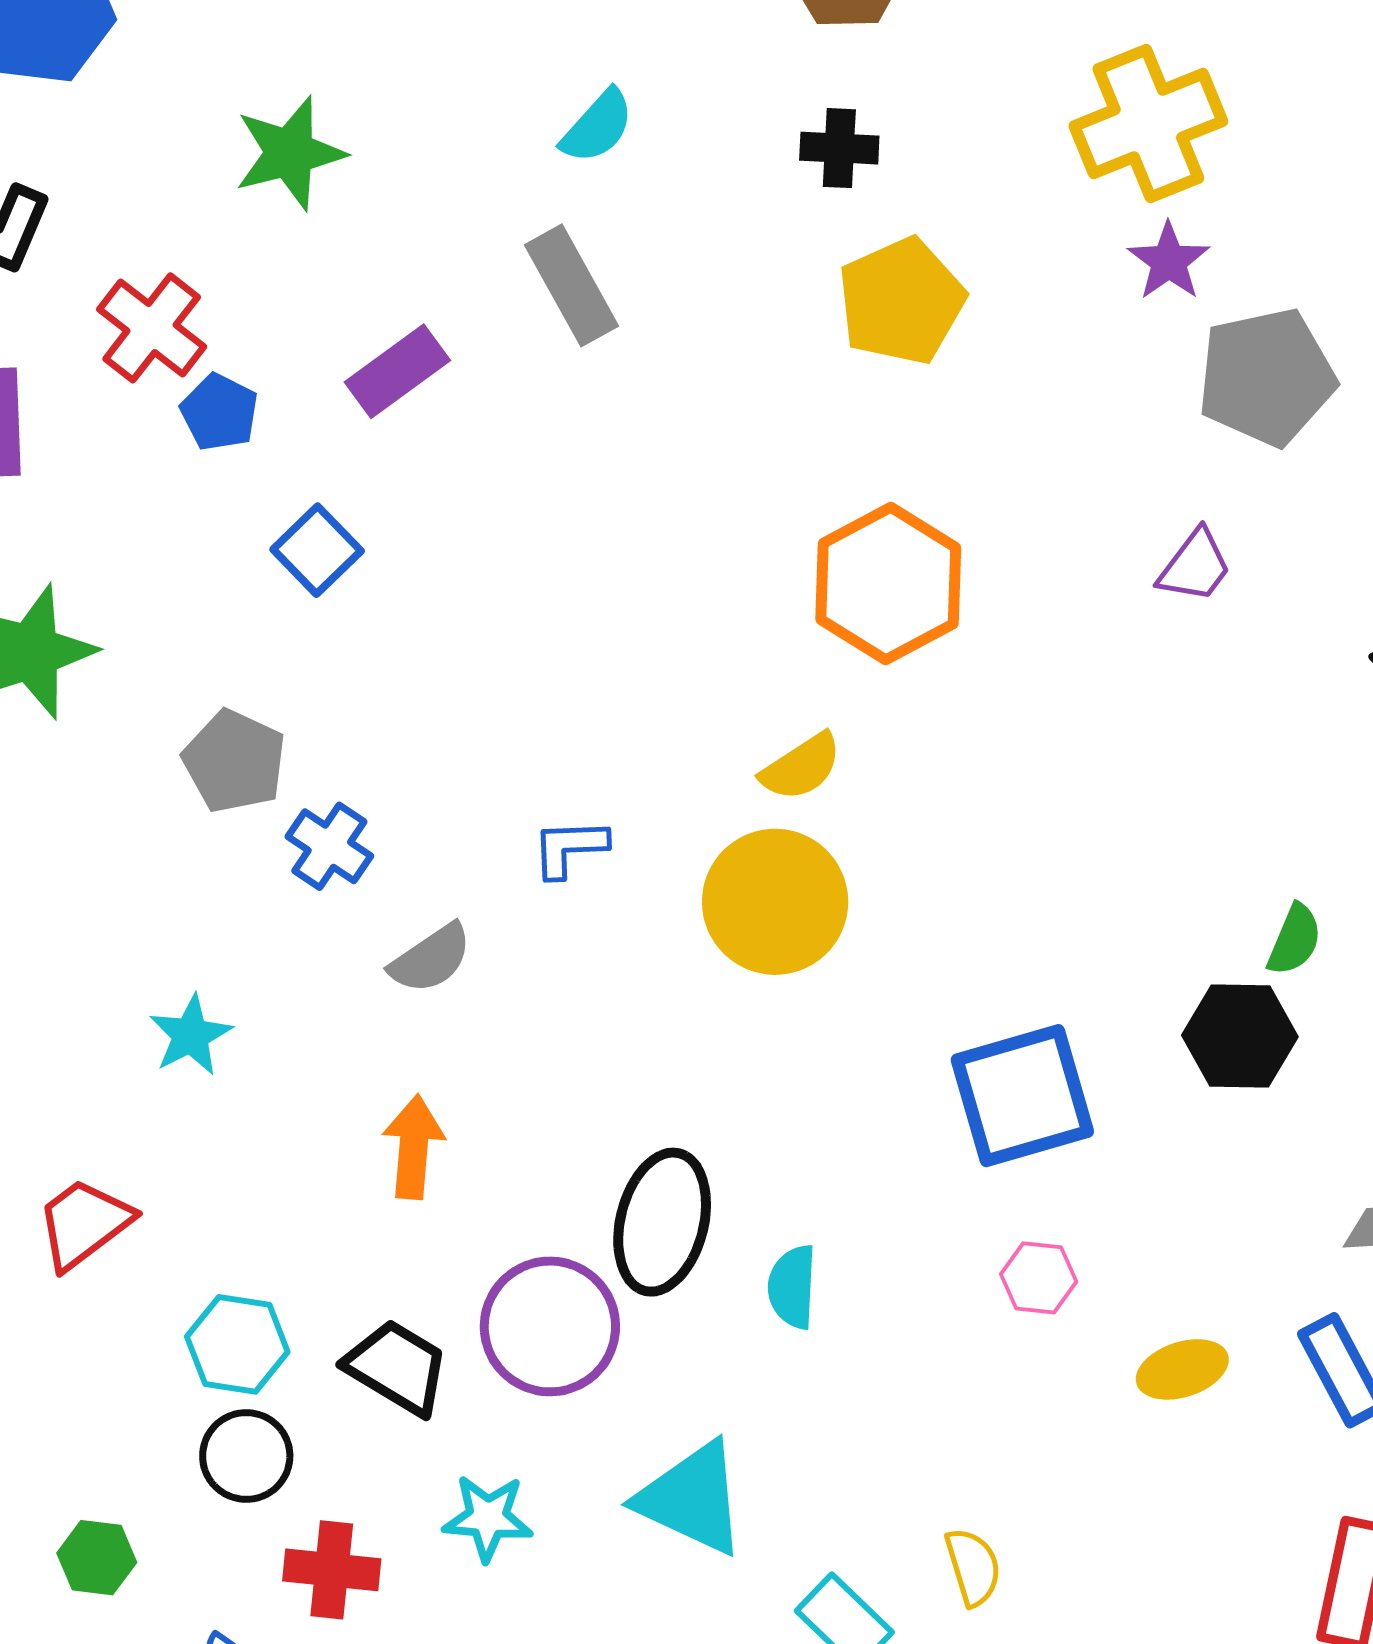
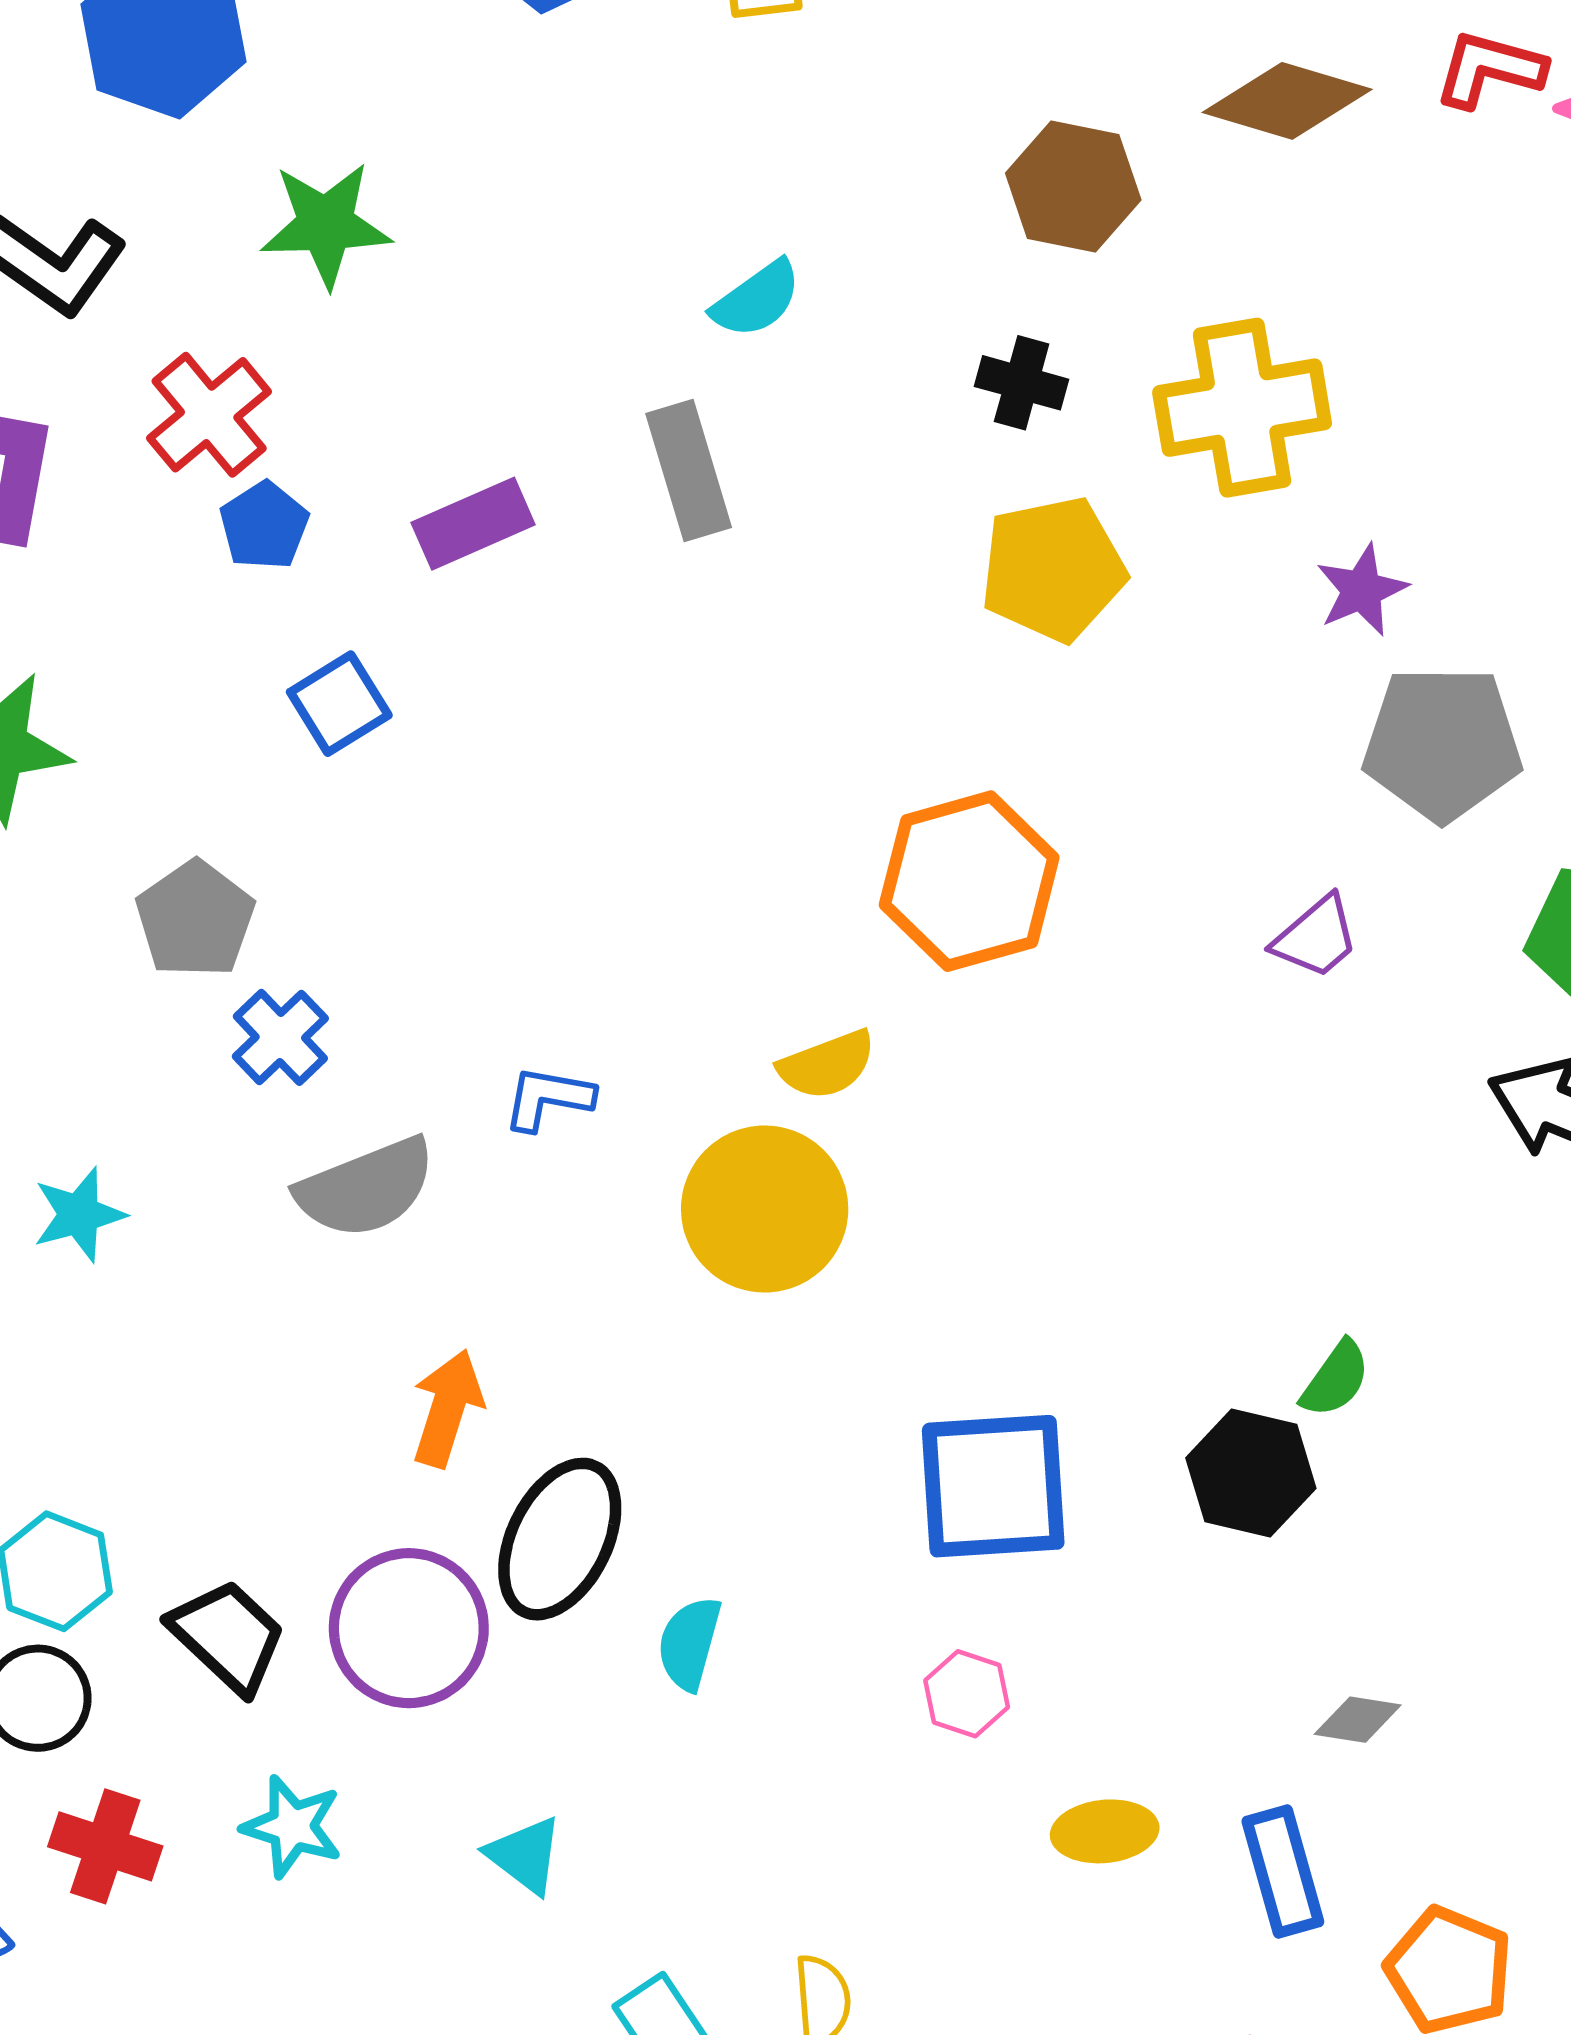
yellow cross: (1148, 124) -> (1242, 408), moved
green star: (290, 153) -> (326, 224), moved
gray semicircle: (431, 959) -> (366, 1188), size x1.4
orange arrow: (413, 1147) -> (447, 1408), moved
cyan triangle: (692, 1499) -> (525, 1855), size x0.6

